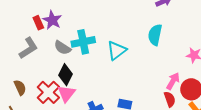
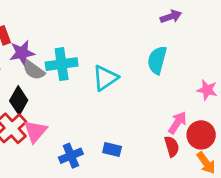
purple star: (52, 20) -> (22, 53), moved, turned 30
black diamond: (66, 75) -> (19, 101), moved

